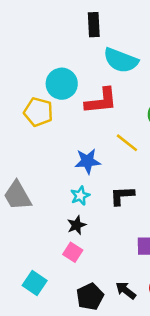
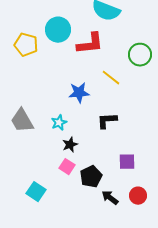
yellow pentagon: (38, 112) -> (26, 45), moved
cyan star: (80, 196) -> (59, 123), moved
black pentagon: (90, 297) -> (91, 177), moved

